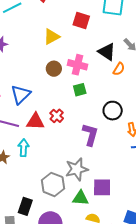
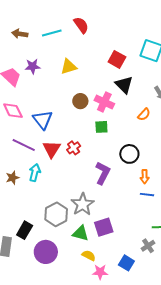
yellow triangle: (52, 37) -> (69, 67), moved
black triangle: (107, 52) -> (124, 85), moved
blue triangle: (21, 94) -> (43, 120), turned -35
red triangle: (35, 121) -> (52, 149), turned 48
gray star: (77, 169) -> (83, 204), turned -30
purple square: (102, 187) -> (104, 227), turned -30

